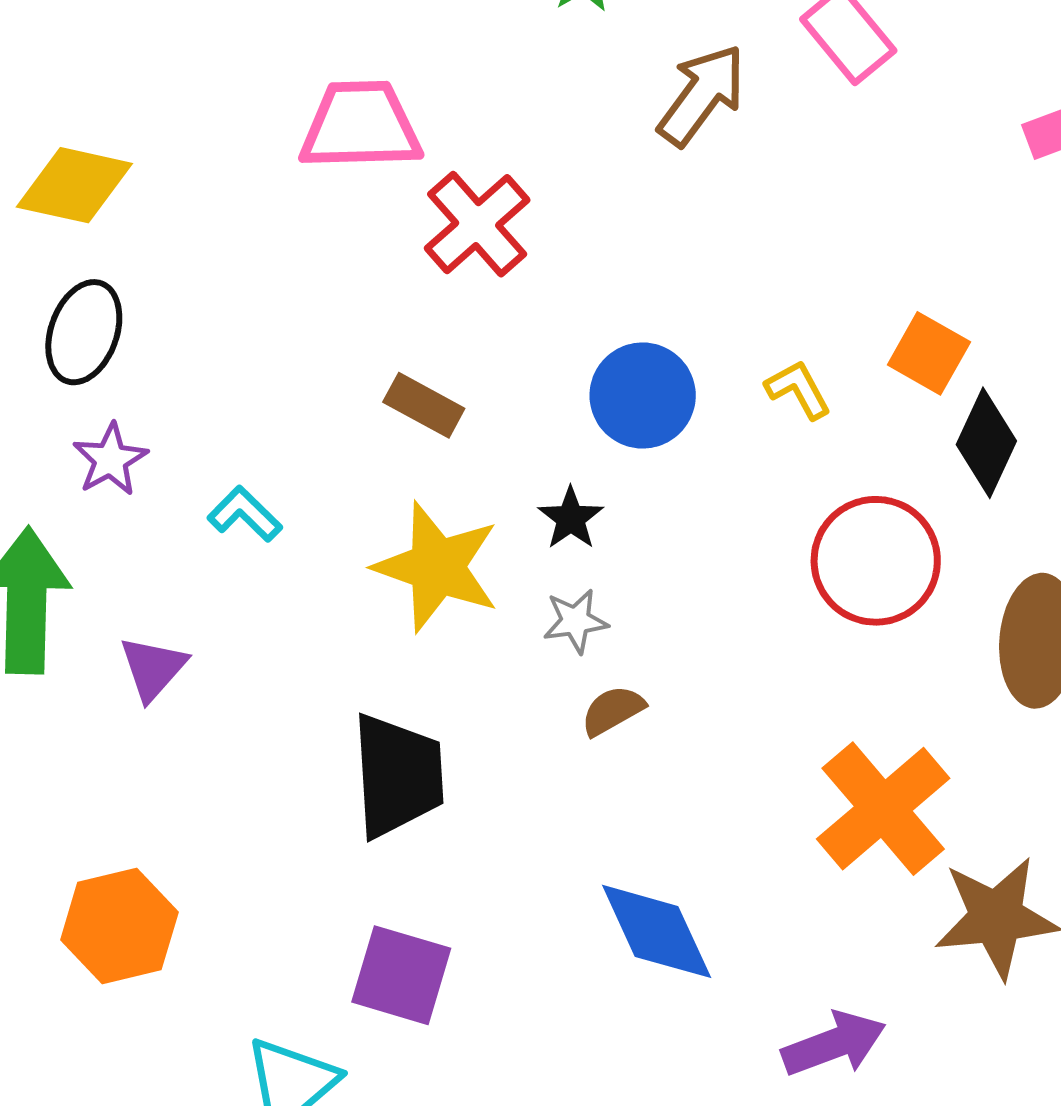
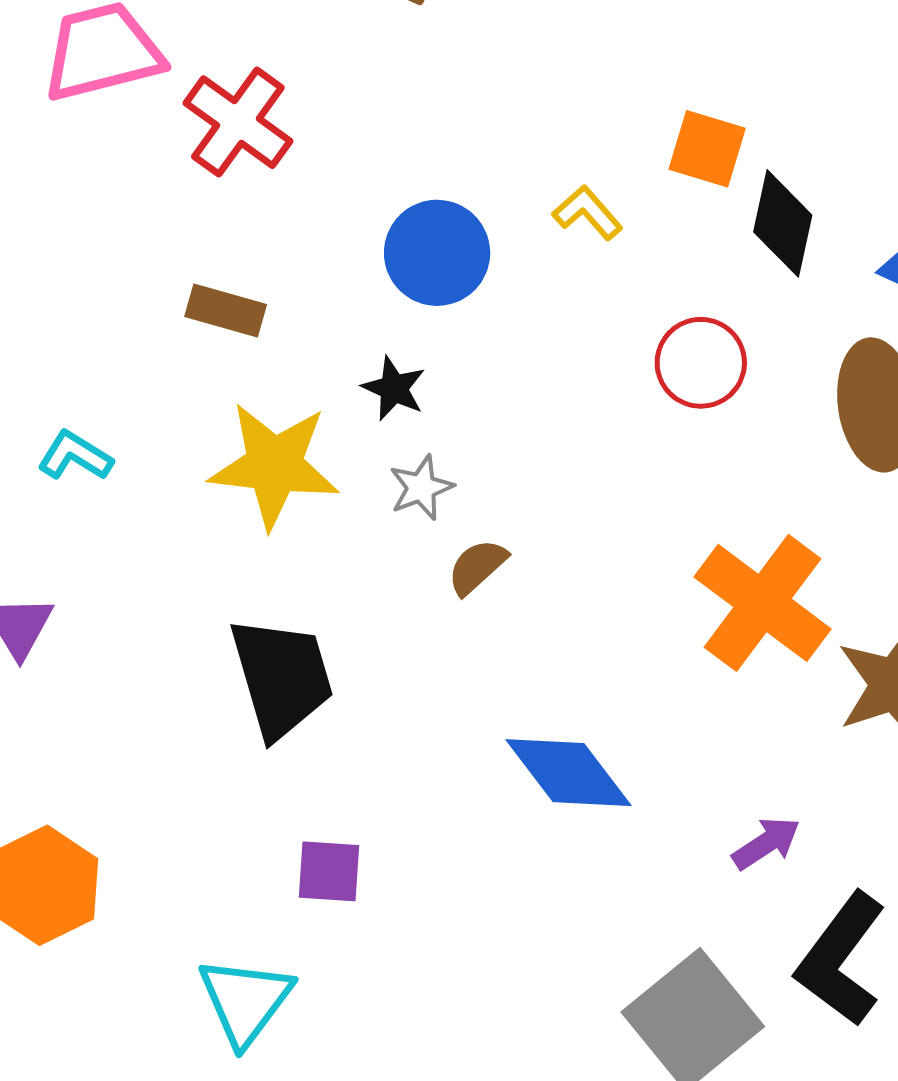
red circle: (876, 561) -> (701, 363), size x0.7
purple square: (401, 975) -> (329, 871), size x0.7
purple arrow: (834, 1044) -> (766, 843), size x0.7

